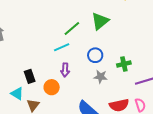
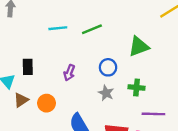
green triangle: (100, 21) -> (139, 46), moved
cyan line: (62, 47) -> (58, 28), moved
orange circle: (52, 87) -> (46, 103), moved

